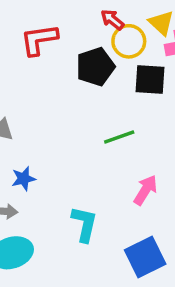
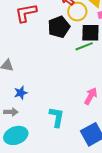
green line: (119, 137) -> (84, 46), moved

